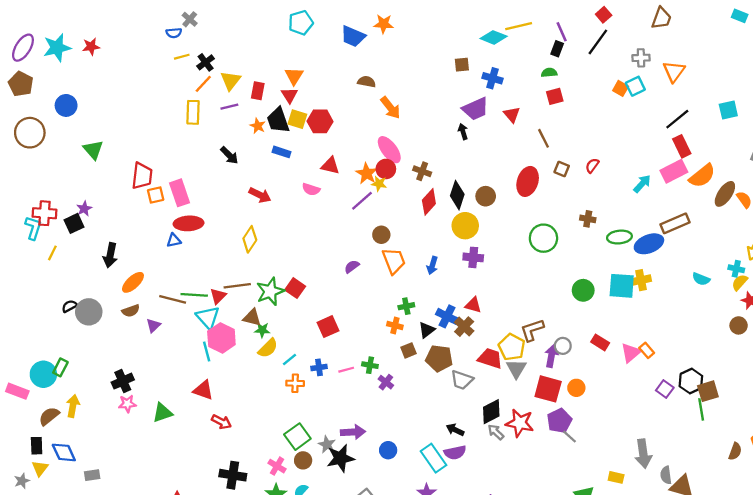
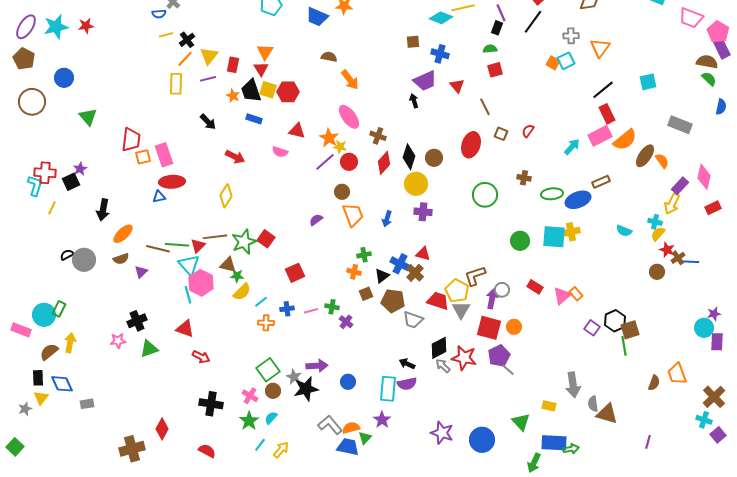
red circle: (386, 169) -> (349, 162), moved
brown rectangle: (675, 223) -> (601, 182), size x0.7
black cross: (123, 381) -> (137, 321), moved
cyan rectangle: (433, 458) -> (388, 389), turned 40

